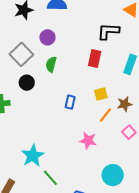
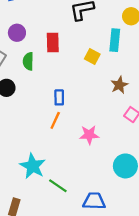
red rectangle: (95, 58) -> (53, 42), moved
yellow square: (101, 94) -> (92, 56), moved, turned -32
orange line: (105, 115) -> (55, 120), moved

